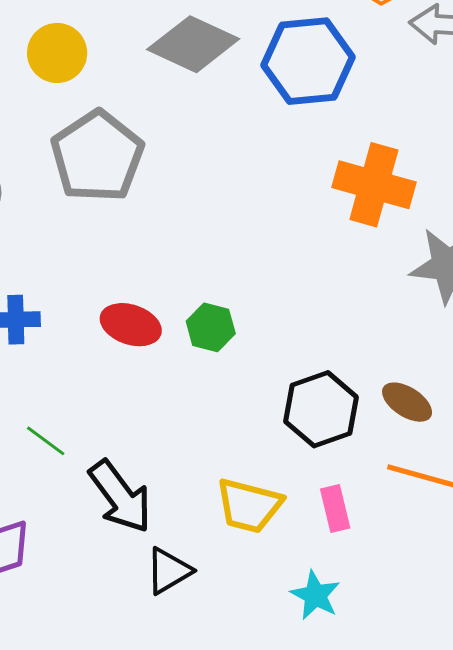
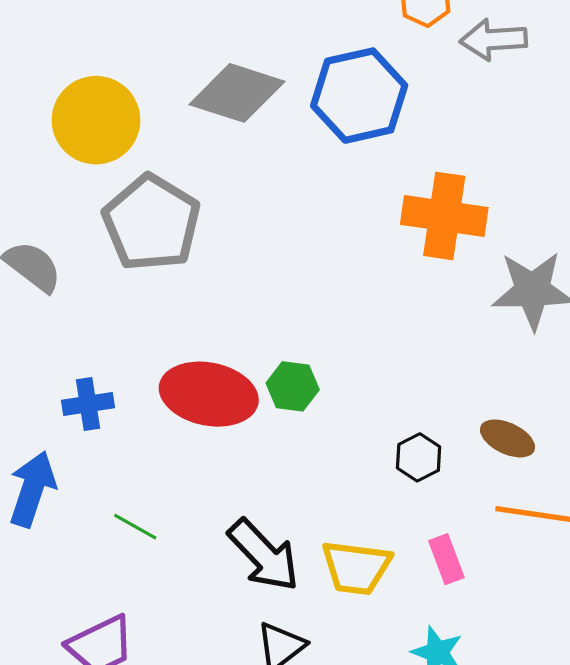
yellow circle: (57, 53) -> (96, 120), size x1.4
red ellipse: (131, 325) -> (209, 394), size x1.5
black hexagon: (321, 409) -> (419, 457), size x0.6
black arrow: (120, 497) -> (264, 555), moved

